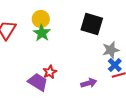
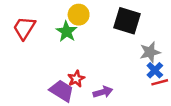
yellow circle: (41, 19) -> (79, 15), moved
purple arrow: (89, 83) -> (103, 92), moved

